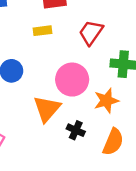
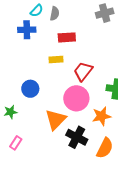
red trapezoid: (91, 32) -> (83, 71), moved
black cross: (76, 130) -> (77, 137), size x1.5

